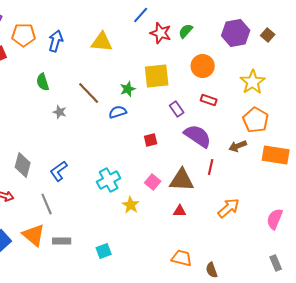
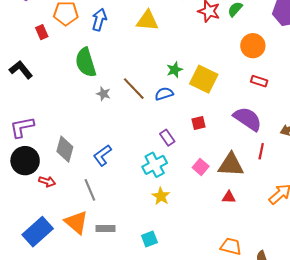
yellow square: (157, 76) -> (204, 79), moved, turned 32
green semicircle: (43, 82) -> (86, 62), size x1.6
brown line: (89, 93) -> (134, 89), moved
purple rectangle: (177, 109) -> (167, 138), moved
yellow star: (131, 205) -> (161, 196), moved

